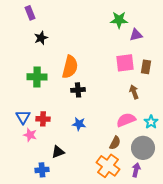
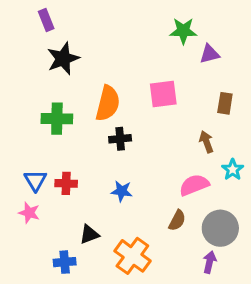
black star: (41, 38) -> (63, 59), size x1.5
pink square: (125, 63) -> (163, 94), moved
cyan star: (151, 122) -> (233, 170), moved
pink star: (30, 135) -> (29, 213), moved
orange cross: (108, 166) -> (132, 256), moved

